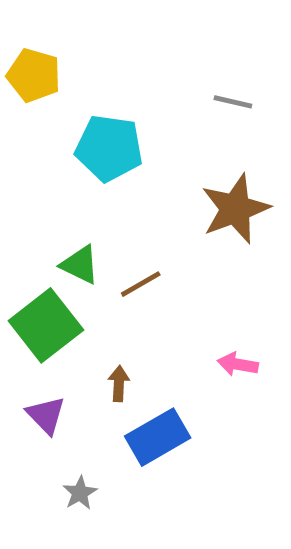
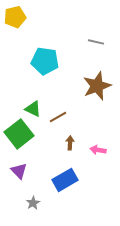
yellow pentagon: (34, 75) -> (15, 17), moved, turned -30
brown arrow: (119, 384) -> (70, 143), moved

